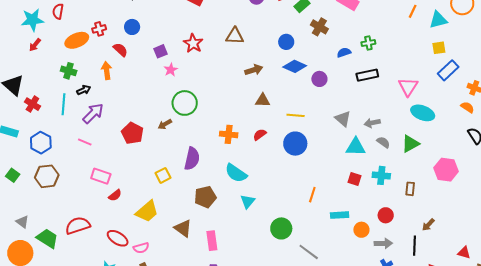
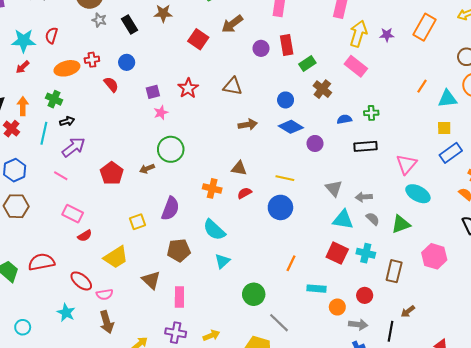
orange arrow: (107, 71) -> (23, 106), moved
brown triangle: (263, 100) -> (239, 168), moved
red square: (354, 179) -> (337, 253), size x1.5
brown rectangle: (410, 189) -> (394, 271), size x1.5

